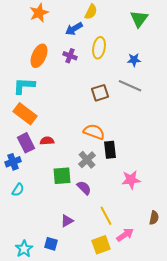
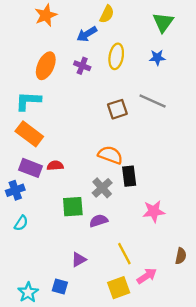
blue star: (134, 60) -> (157, 58), moved
purple rectangle: (26, 143) -> (30, 168), turned -42
purple semicircle: (84, 188) -> (99, 221), turned -63

